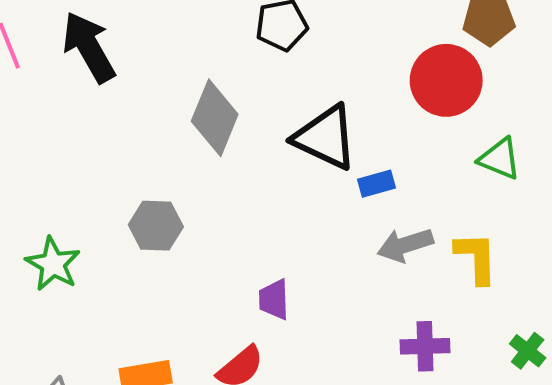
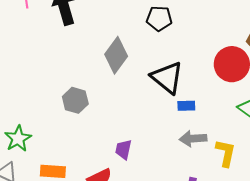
green star: (53, 264) -> (18, 139), moved

